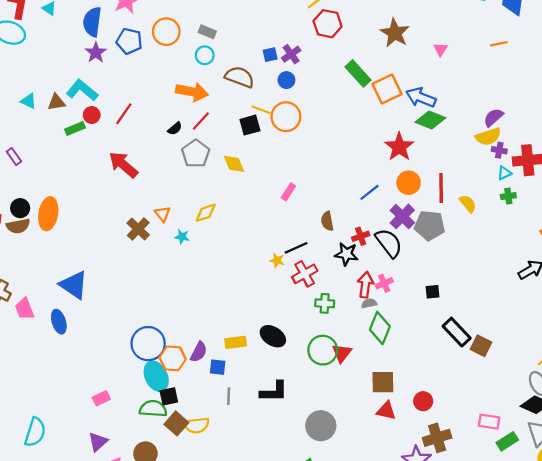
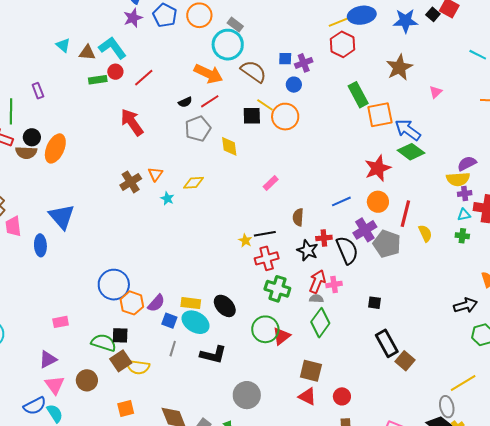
cyan circle: (205, 55) -> (228, 45), size x1.8
purple cross: (499, 150) -> (465, 194), turned -32
green cross: (325, 303) -> (277, 289), size x1.4
cyan ellipse: (156, 376) -> (196, 322), moved, turned -48

